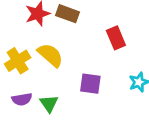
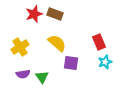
red rectangle: (116, 38) -> (99, 42), moved
yellow semicircle: (50, 55) -> (57, 43), moved

